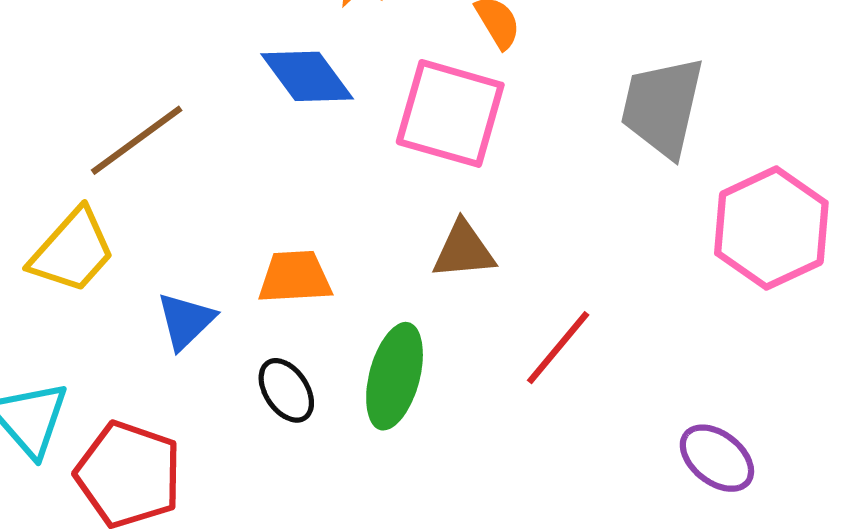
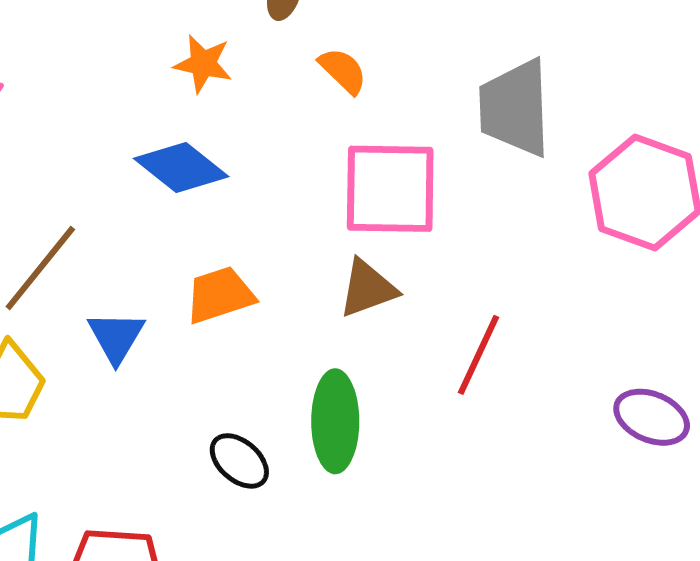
pink square: (450, 113) -> (390, 189), moved
orange trapezoid: (295, 277) -> (220, 295), moved
blue triangle: (186, 321) -> (116, 337), moved

